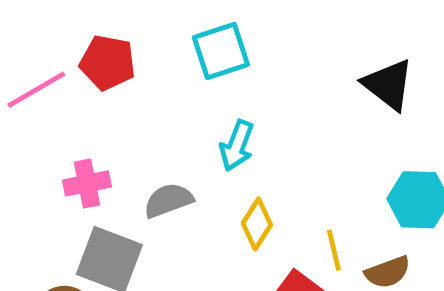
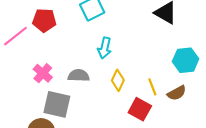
pink cross: (87, 183) -> (43, 73), turned -30
gray semicircle: (168, 200) -> (79, 75), turned 30

